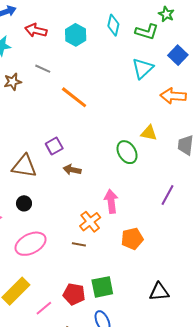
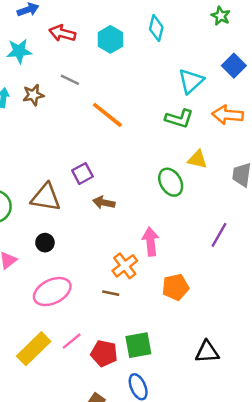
green L-shape: (147, 32) -> (179, 119), moved
pink line: (44, 308) -> (72, 341), moved

